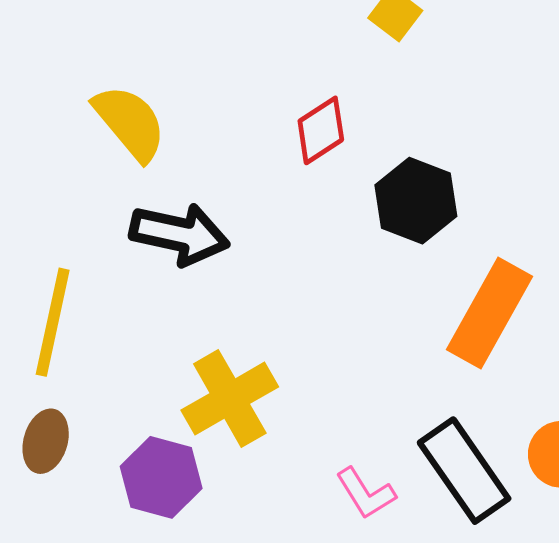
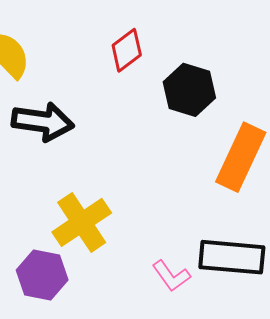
black rectangle: (464, 471) -> (232, 257), turned -46

